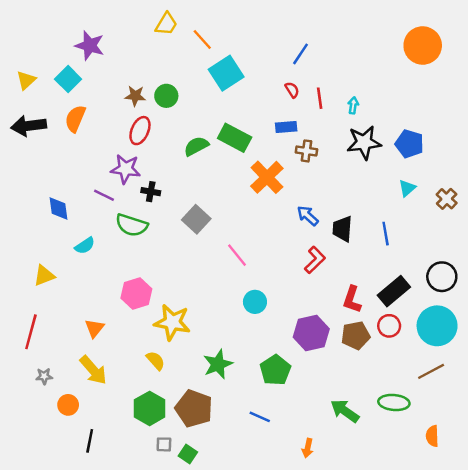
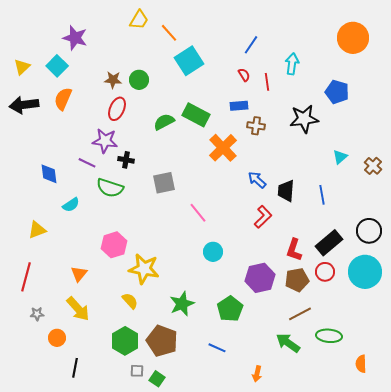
cyan arrow: (353, 105) -> (292, 64), moved, size x1.5
blue pentagon: (409, 144) -> (337, 92), moved
gray square: (196, 219) -> (164, 183), turned 35
brown line: (431, 371) -> (300, 314), moved

